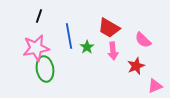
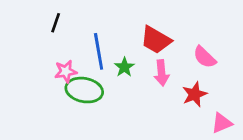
pink star: (36, 48) -> (66, 71), moved, size x0.6
green ellipse: (45, 69) -> (84, 90), moved, turned -70

